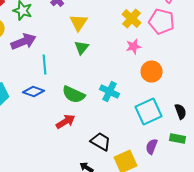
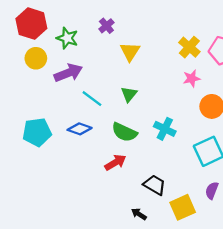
green triangle: (82, 48) -> (129, 94), moved
cyan line: (45, 65) -> (92, 99), turned -48

